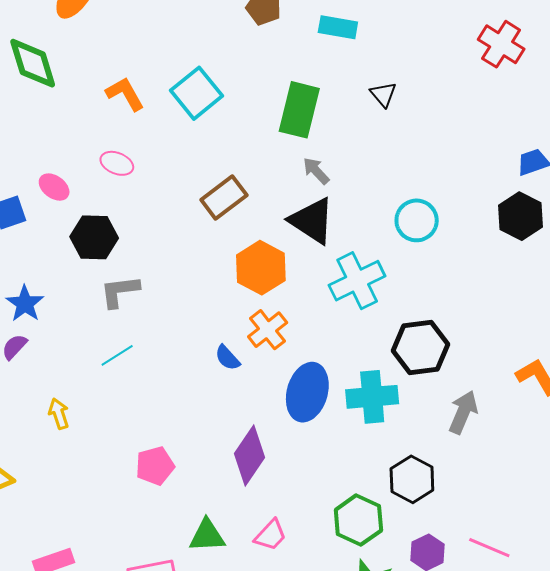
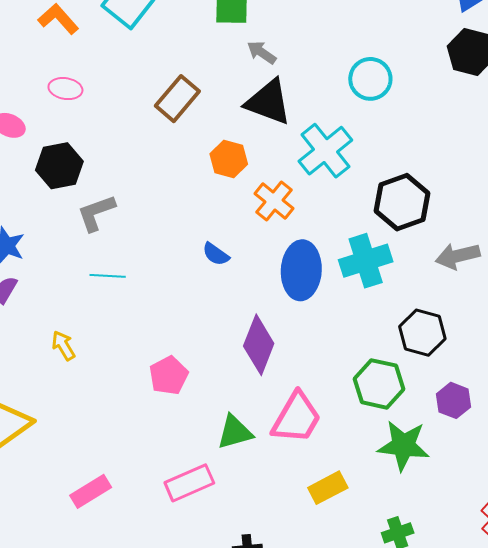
orange hexagon: (261, 268) -> (229, 159), size x0.7
orange cross: (268, 330) -> (274, 201), moved
cyan line: (117, 355) -> (108, 276), turned 48
gray arrow: (463, 412) -> (458, 256), turned -114
pink trapezoid: (270, 535) -> (296, 418), size x1.6

